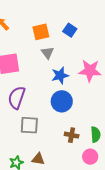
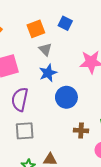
blue star: (60, 75) -> (48, 73), moved
gray square: (29, 125) -> (25, 131), moved

